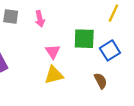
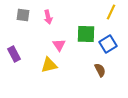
yellow triangle: (54, 75) -> (49, 65), moved

